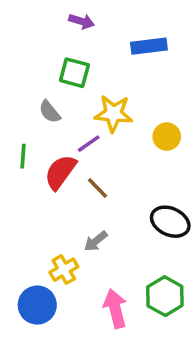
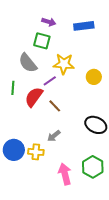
purple arrow: (82, 21) -> (49, 22), moved
gray semicircle: (50, 112) -> (28, 63), size x1.5
yellow cross: (64, 270) -> (36, 152), turned 35
blue circle: (37, 305) -> (14, 150), moved

